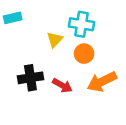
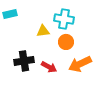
yellow triangle: (55, 40) -> (43, 31), turned 40

